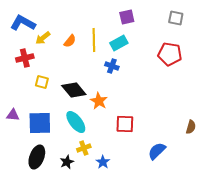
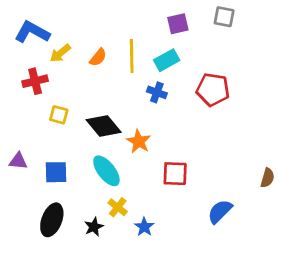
gray square: (176, 18) -> (224, 17), moved
red pentagon: (170, 54) -> (213, 90), moved
blue square: (40, 123) -> (56, 172), size x0.7
yellow cross: (84, 148) -> (118, 207), turned -32

